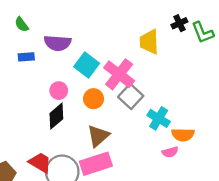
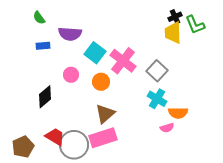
yellow trapezoid: (149, 42) -> (173, 33), moved
gray square: (131, 96) -> (157, 71), moved
black diamond: (56, 116) -> (45, 97), moved

